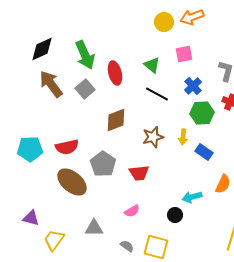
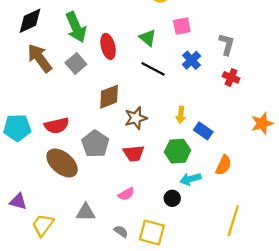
green hexagon: (202, 113) -> (178, 151), moved
brown star: (153, 137) -> (136, 118), moved

